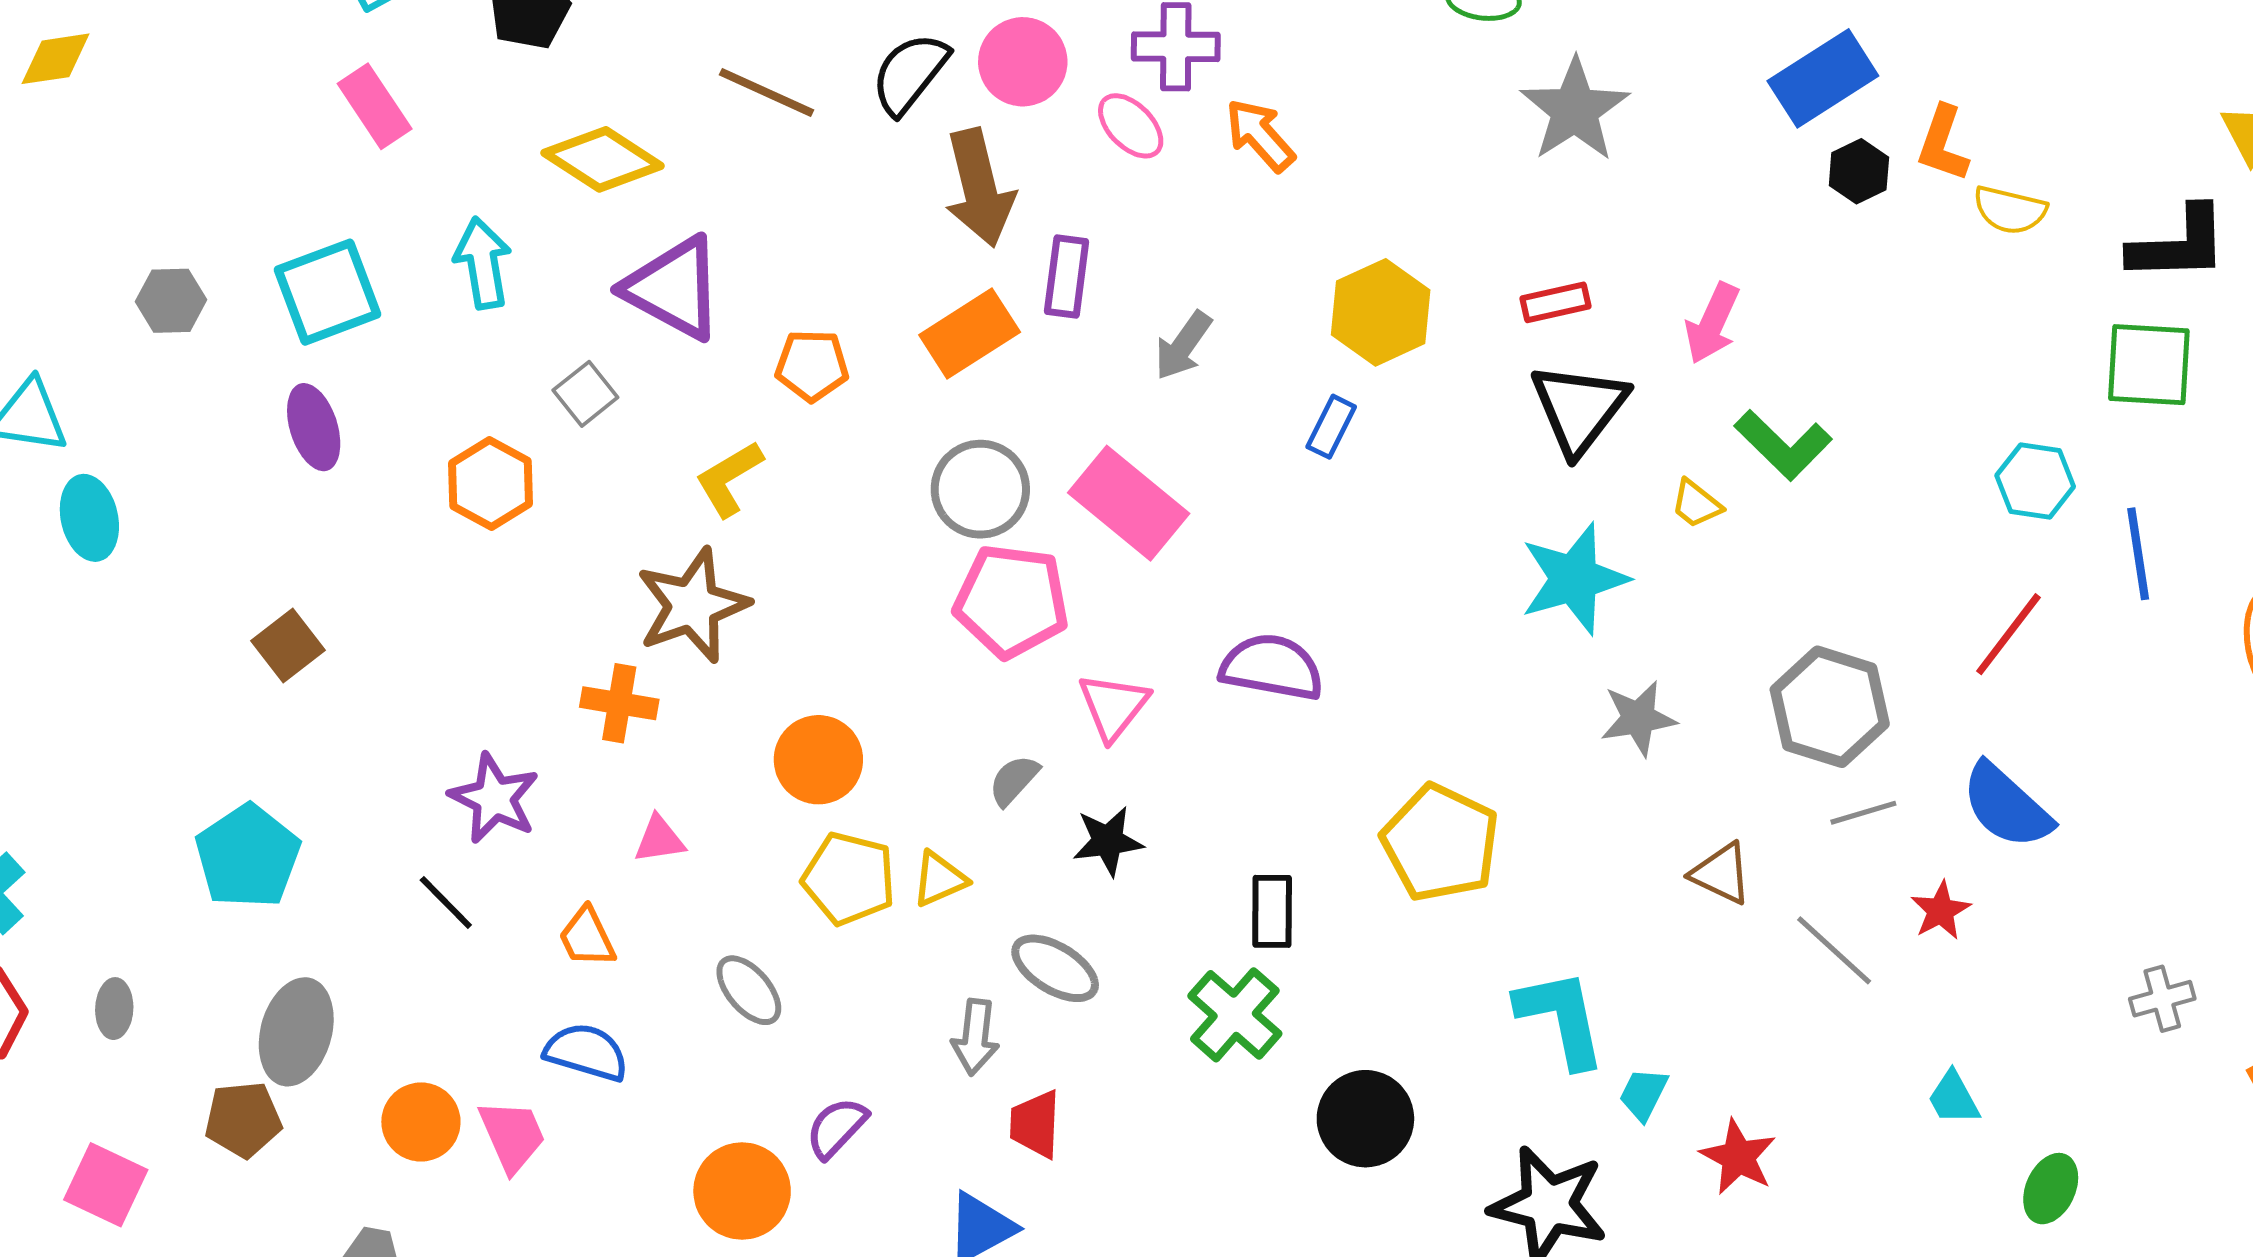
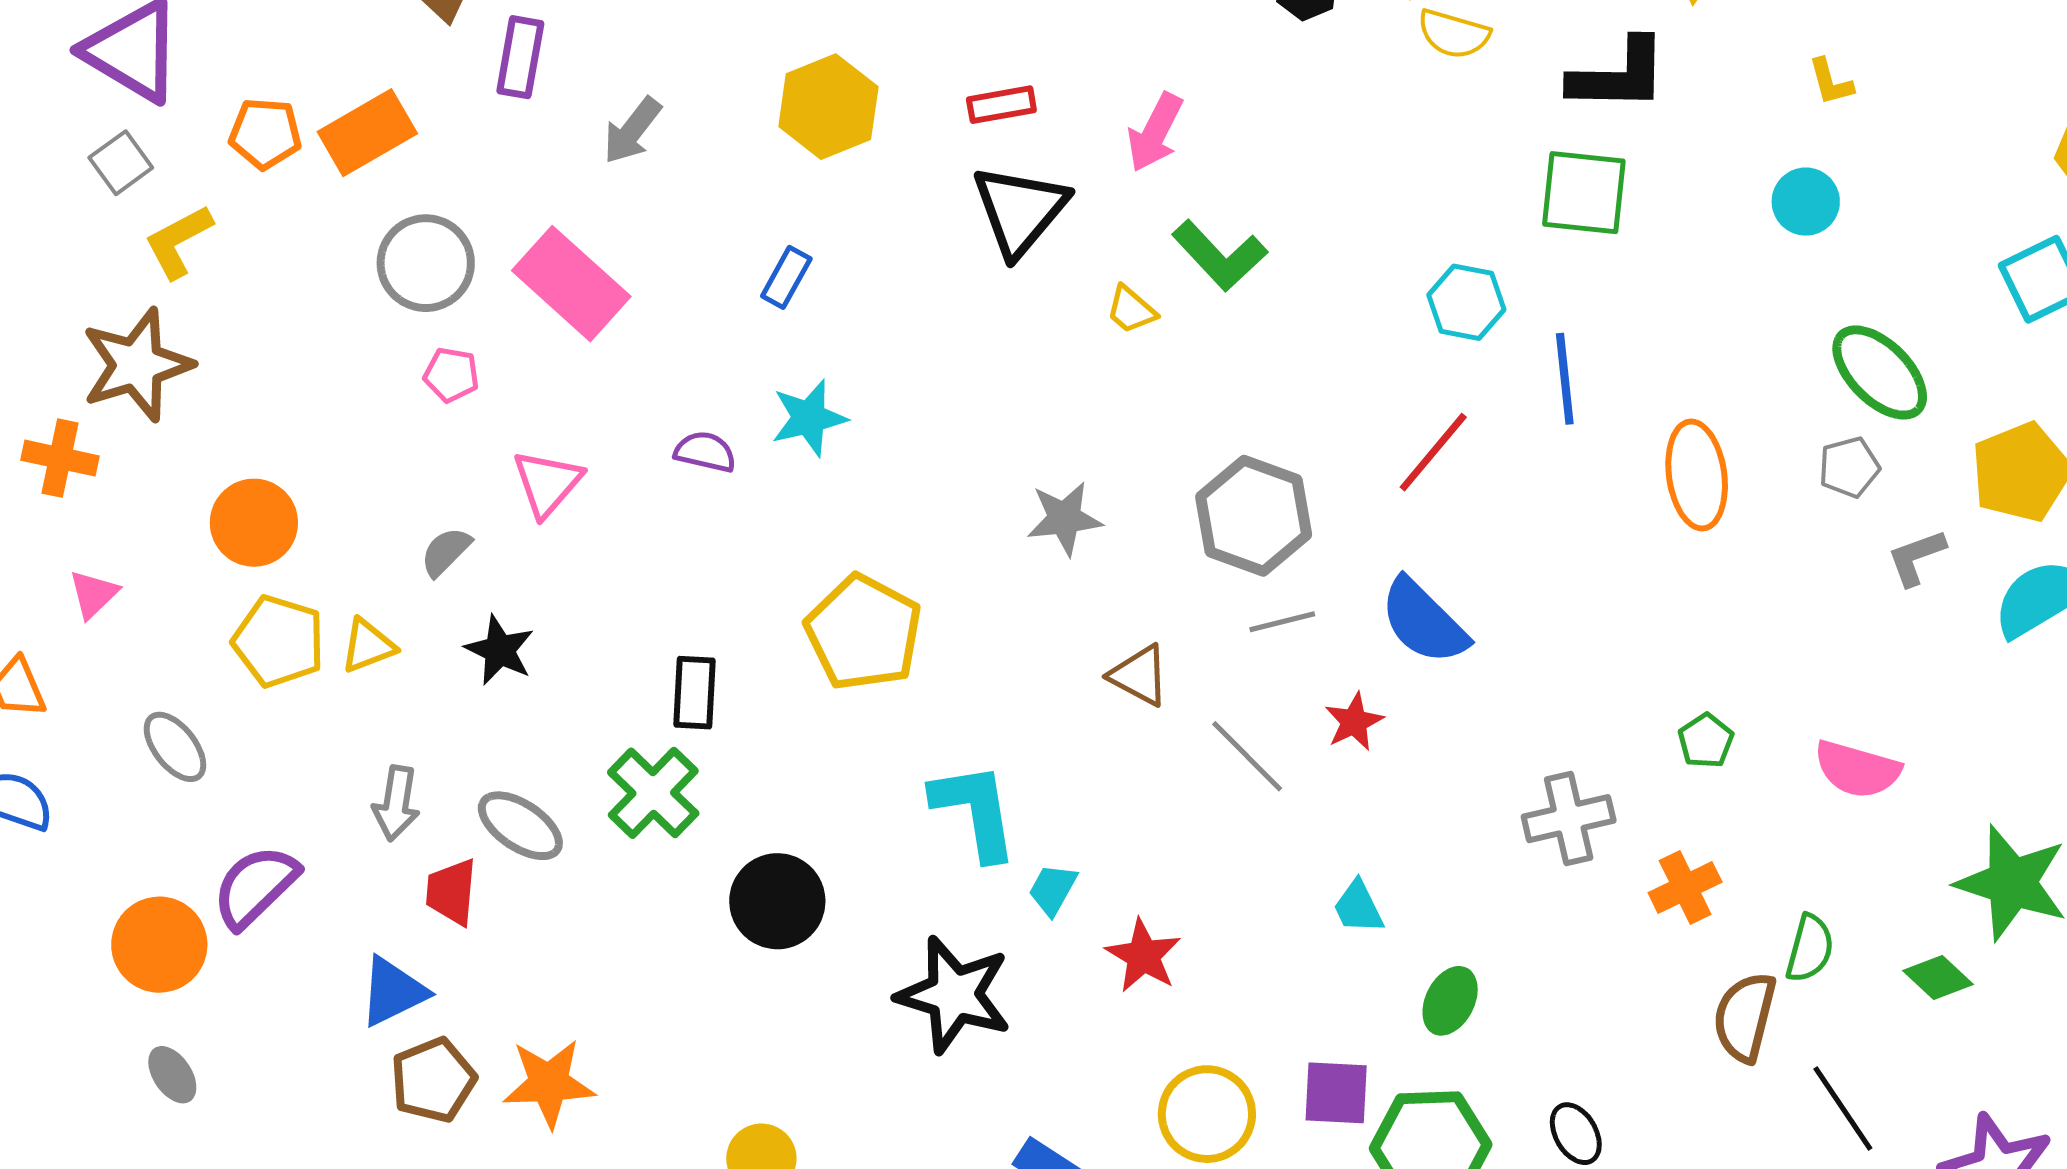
orange rectangle: (970, 333) -> (367, 133), moved
gray square: (585, 394) -> (121, 163), moved
blue rectangle: (1331, 427) -> (786, 277), moved
cyan star: (1574, 579) -> (809, 418), moved, size x0.7
pink pentagon: (1011, 601) -> (451, 375), size x0.5
purple semicircle: (1272, 667) -> (705, 452), size x0.6
pink triangle: (659, 839) -> (93, 594), turned -38
black star: (1108, 841) -> (500, 650), moved, turned 30
gray ellipse: (1055, 968) -> (520, 826), moved
gray cross: (2162, 999) -> (1569, 819), size x1.4
purple semicircle: (837, 1128) -> (255, 886), size x1.4

